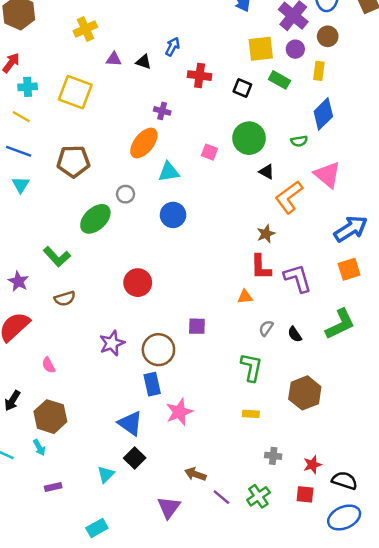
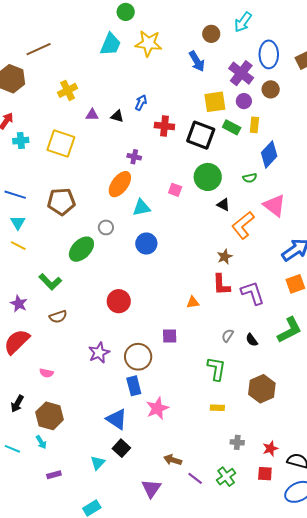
yellow rectangle: (319, 71) -> (254, 125), moved
black square: (242, 88) -> (201, 135), size x1.8
yellow line: (21, 117) -> (18, 246), moved
orange triangle: (245, 297) -> (193, 302), moved
pink semicircle: (49, 365) -> (46, 373), turned -48

